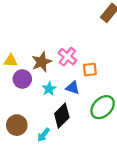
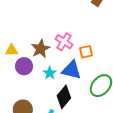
blue triangle: (73, 88) -> (72, 70), size x1.5

